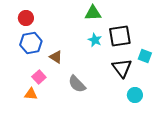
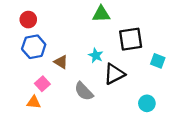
cyan star: (95, 40) -> (96, 55), moved
black triangle: (122, 68) -> (114, 74), moved, turned 40

